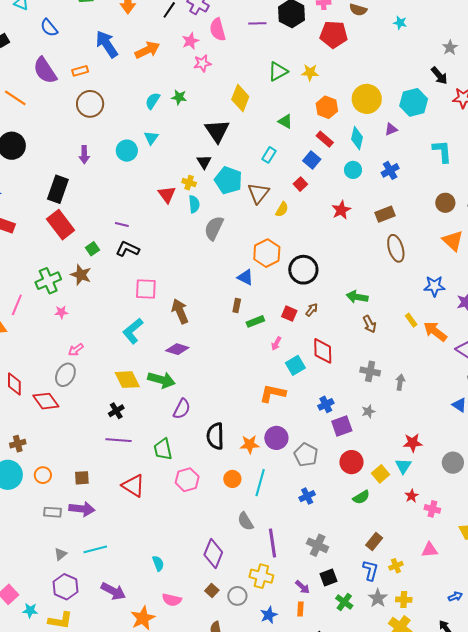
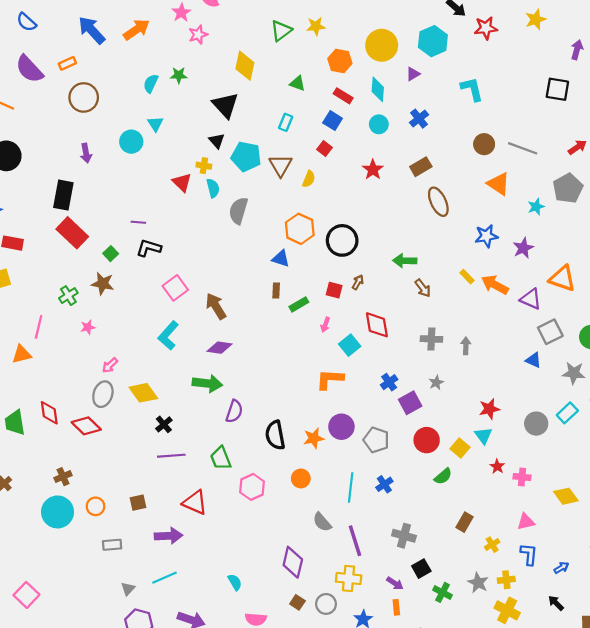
green cross: (48, 281) -> (68, 296), size x0.7
pink square: (146, 289) -> (175, 288), turned -30
yellow diamond: (127, 380) -> (143, 393), moved
cyan line: (260, 483) -> (351, 487), moved
purple arrow: (82, 509) -> (169, 536), moved
blue L-shape: (370, 570) -> (529, 554), moved

